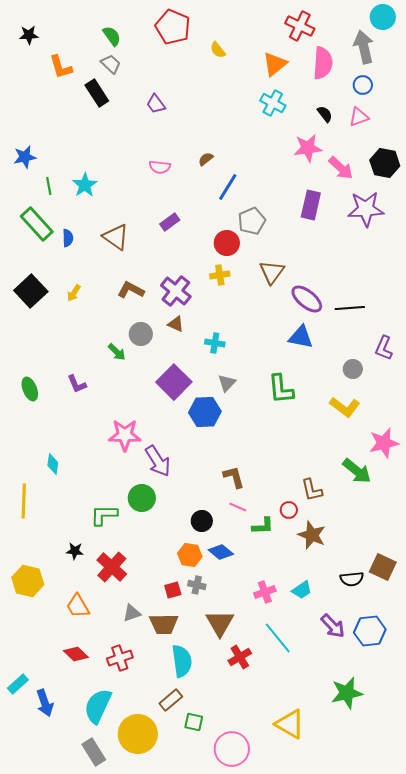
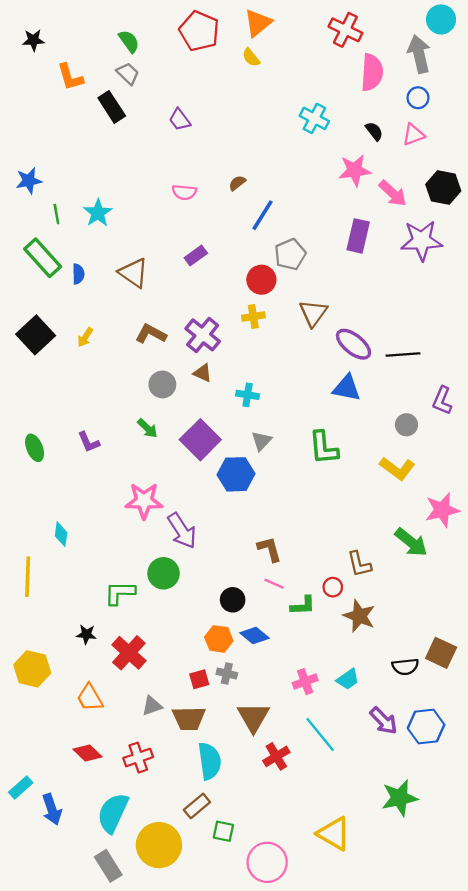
orange triangle: (275, 64) -> (258, 23), moved
green arrow: (117, 352) -> (147, 428), moved

